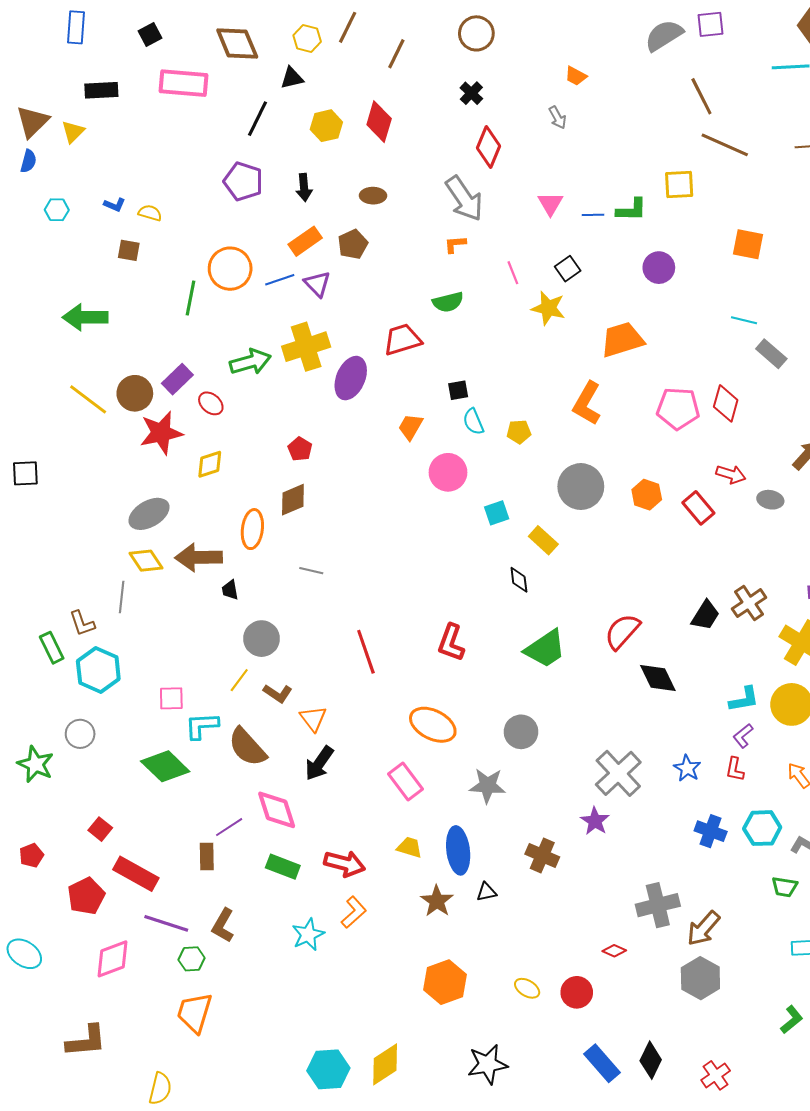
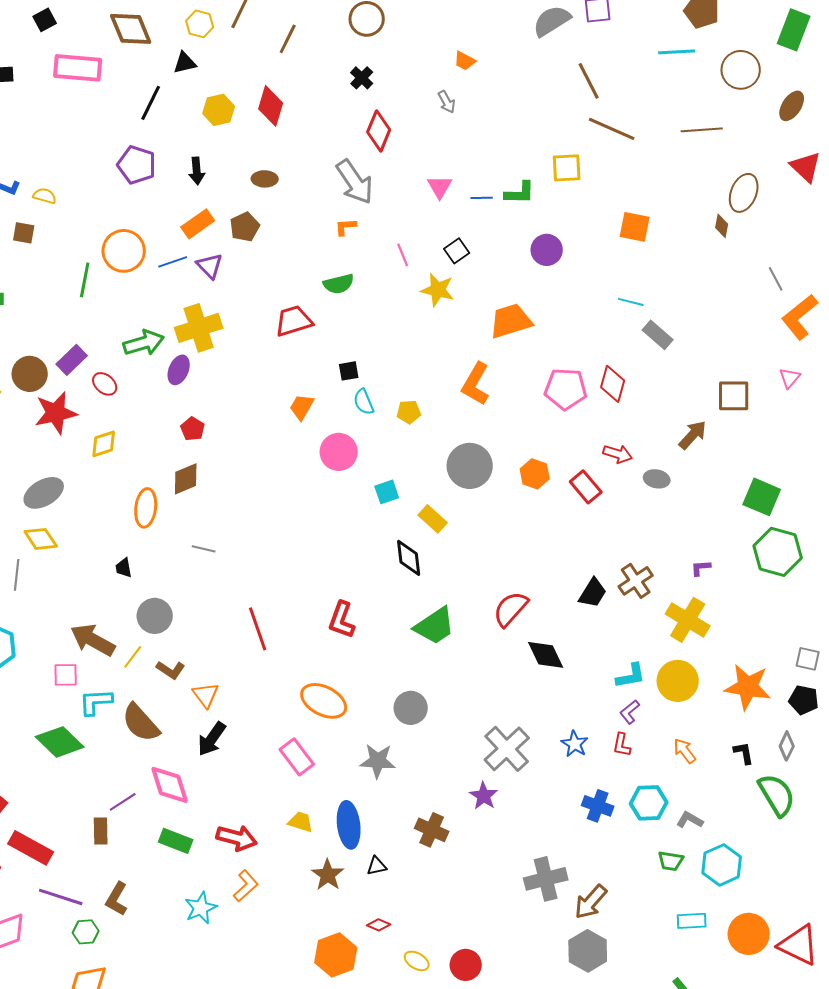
purple ellipse: (351, 378) -> (179, 370), moved, size x0.7
brown arrow: (199, 557) -> (93, 640), moved, turned 30
black diamond: (519, 580) -> (409, 558), size x1.4
red diamond: (614, 951) -> (379, 925), moved

